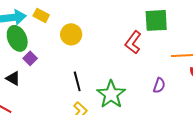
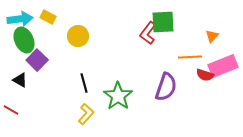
red L-shape: (133, 42) -> (148, 33), moved
purple square: (30, 58) -> (37, 60), size x1.5
purple semicircle: (159, 85) -> (166, 87), size x1.8

